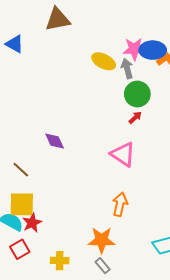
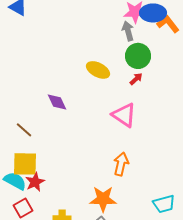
yellow ellipse: (104, 61) -> (98, 70), moved

